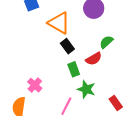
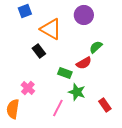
black rectangle: (67, 46) -> (39, 51), moved
green rectangle: (74, 69) -> (65, 73), turned -48

